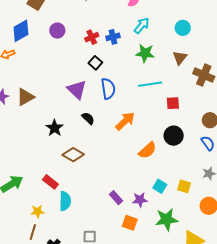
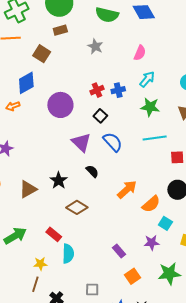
purple circle: (57, 31) -> (60, 105), moved, size x1.6
blue semicircle: (108, 89) -> (113, 142), turned -35
brown triangle: (25, 97) -> (28, 189), moved
orange arrow: (125, 121) -> (127, 189), moved
cyan square: (160, 186) -> (165, 223), moved
purple star: (140, 200) -> (152, 243), moved
orange square: (130, 223) -> (133, 276), turned 35

